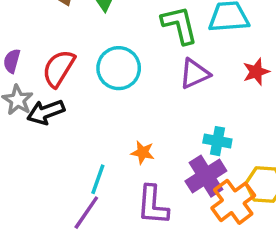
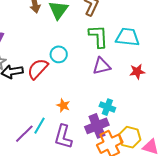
red semicircle: (59, 68) -> (38, 69), moved
cyan circle: (119, 68) -> (59, 54), size x0.7
cyan line: (98, 179) -> (40, 126), moved

